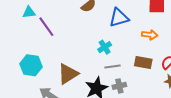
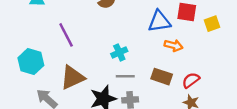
blue triangle: (119, 18) -> (159, 21), moved
purple line: (46, 27) -> (66, 35), moved

